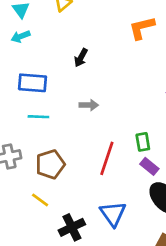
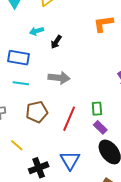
cyan arrow: (21, 37) -> (37, 31), moved
gray arrow: (89, 105) -> (59, 78), size x1.5
brown pentagon: (50, 164) -> (37, 112), moved

